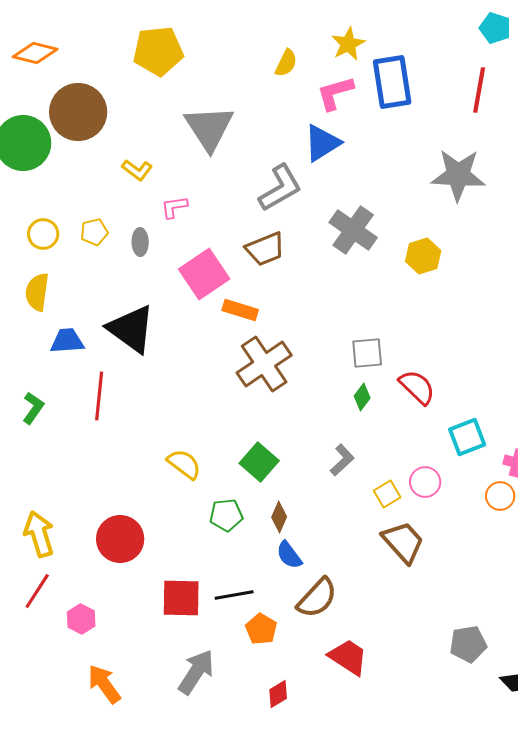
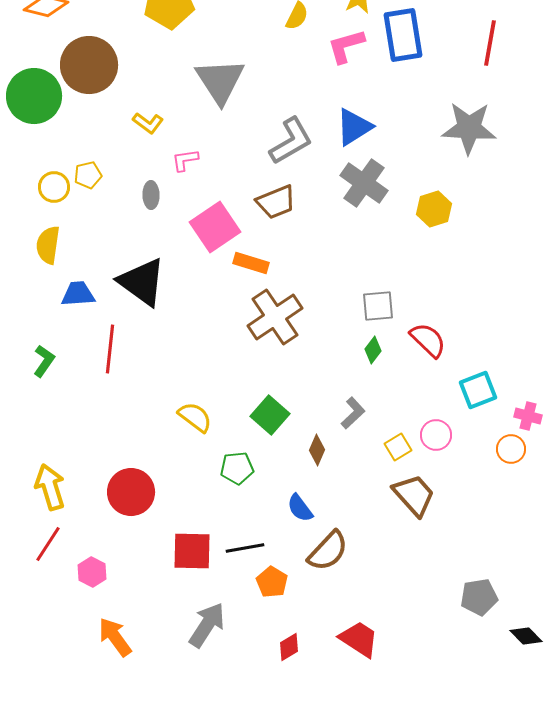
blue triangle: (322, 143) -> (354, 127), moved
yellow pentagon: (94, 232) -> (88, 175), moved
brown diamond: (279, 517) -> (317, 450), moved
red trapezoid: (348, 657) -> (359, 639), moved

